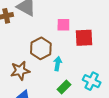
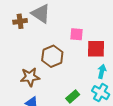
cyan arrow: (58, 64) -> (102, 71), moved

